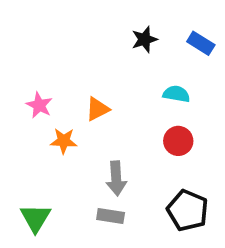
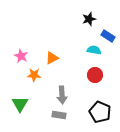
black star: (144, 39) -> (89, 19), moved
blue rectangle: (201, 43) -> (108, 36), moved
green triangle: (35, 218) -> (20, 104), moved

